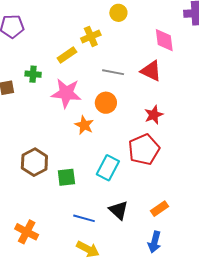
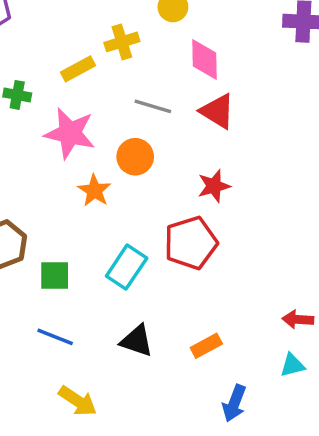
pink diamond: (164, 40) -> (204, 60), moved
black triangle: (119, 210) -> (137, 341), turned -30
blue line: (84, 218) -> (55, 337), moved
blue arrow: (155, 242) -> (234, 403), moved

